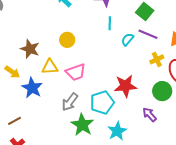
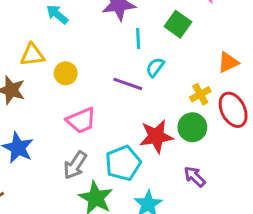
cyan line: (110, 23) -> (138, 38), moved
purple line: (148, 34) -> (128, 84), moved
yellow triangle: (50, 67) -> (32, 55), moved
green circle: (162, 91) -> (192, 127), moved

